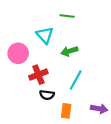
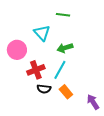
cyan line: (76, 80) -> (60, 70), moved
purple arrow: (99, 109) -> (93, 102), turned -133
orange rectangle: (66, 111) -> (66, 92), moved, turned -48

